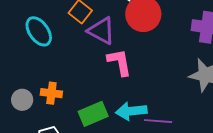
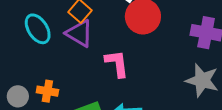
purple triangle: (101, 31) -> (79, 33), moved

